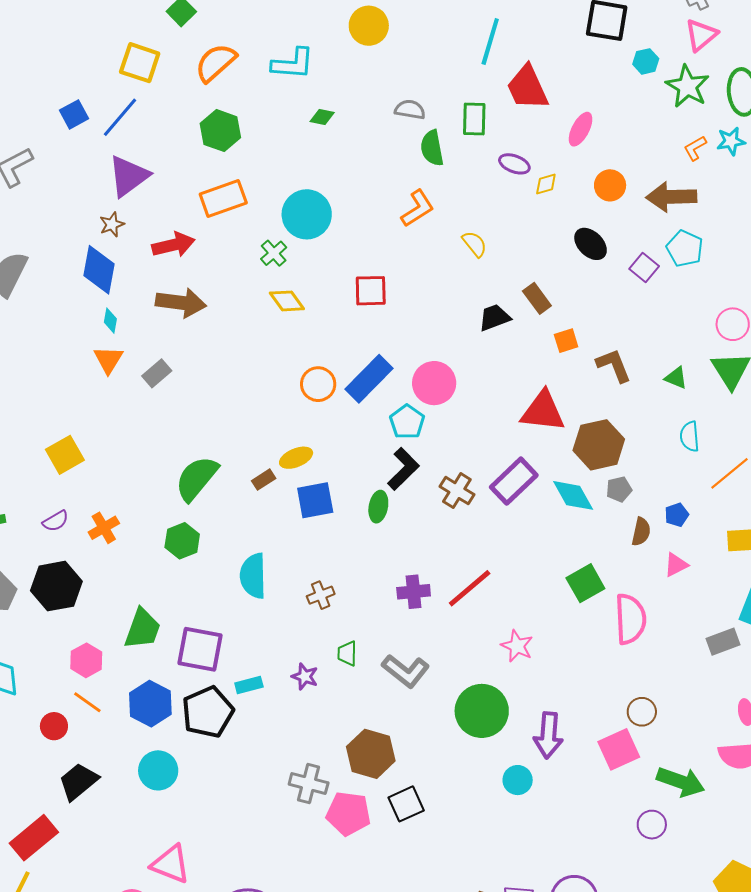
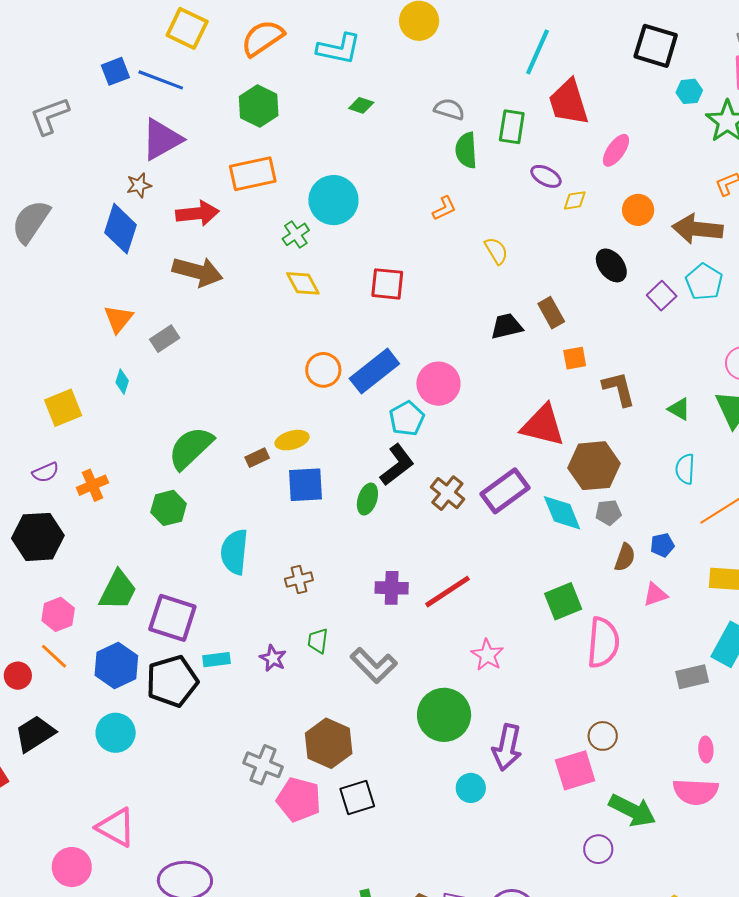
blue line: (120, 117) -> (161, 80), turned 63
orange L-shape: (418, 208) -> (444, 208), size x0.7
cyan diamond: (110, 321) -> (122, 382), moved

